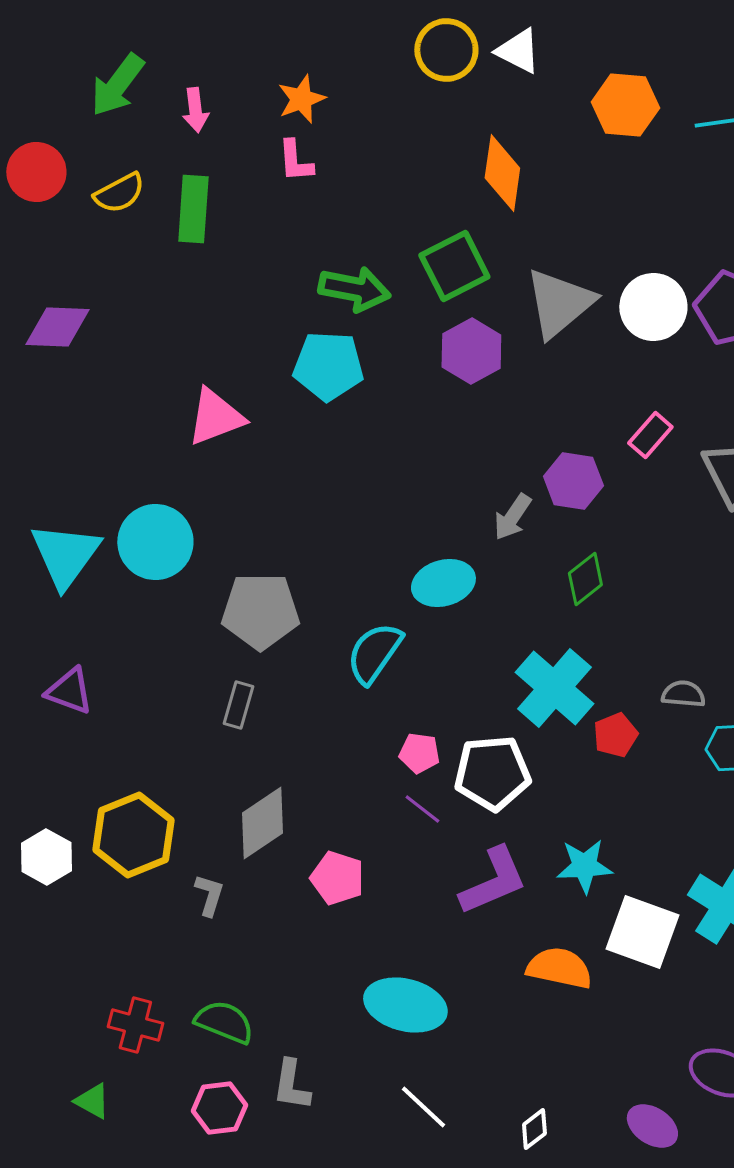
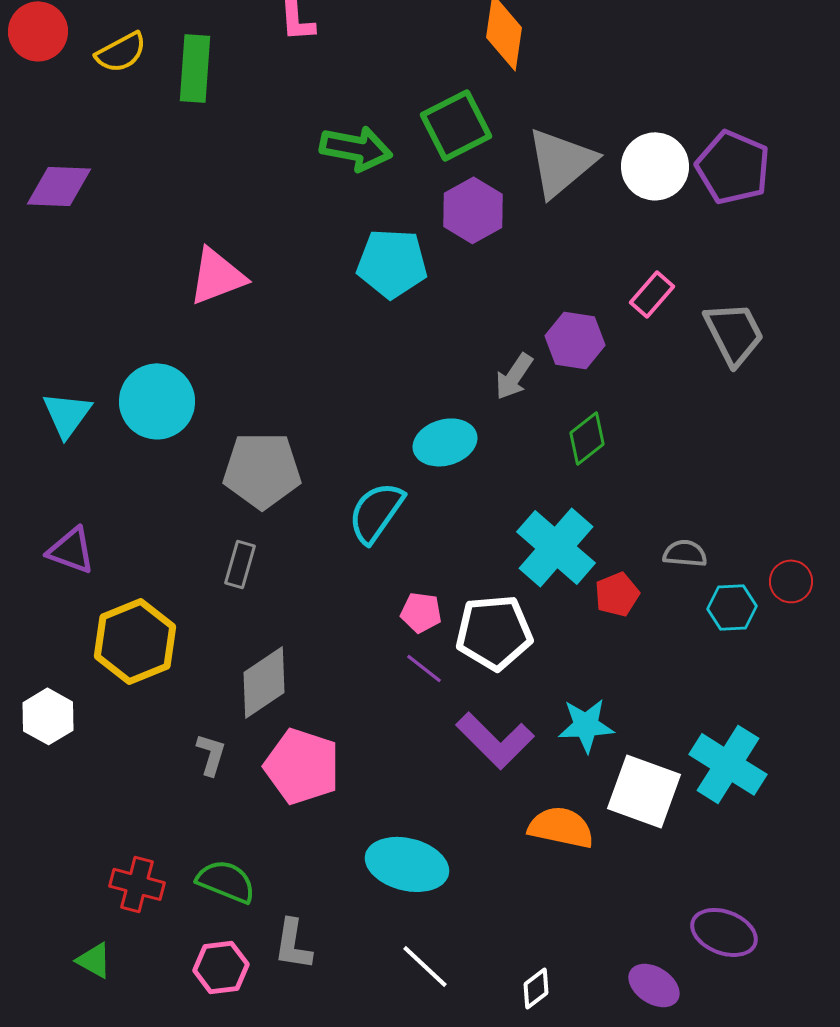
cyan pentagon: (328, 366) -> (392, 263), moved
cyan triangle: (65, 555) -> (67, 414), size x0.7
yellow hexagon: (133, 835) -> (135, 641), moved
pink pentagon: (337, 878) -> (302, 766), moved, size x1.4
purple L-shape: (493, 881) -> (495, 740), turned 68

